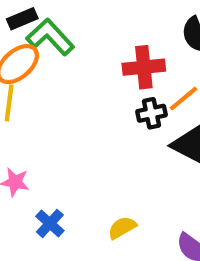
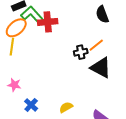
red cross: (144, 67) -> (48, 22), moved

